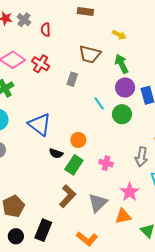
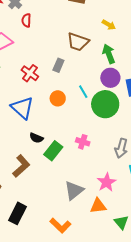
red semicircle: (46, 30) -> (26, 20), moved
red cross: (41, 64) -> (30, 73), moved
green circle: (122, 114) -> (105, 104), size x1.4
orange circle: (78, 140) -> (58, 98), moved
pink cross: (106, 163) -> (83, 142), moved
brown L-shape: (67, 196) -> (21, 166), moved

